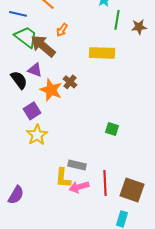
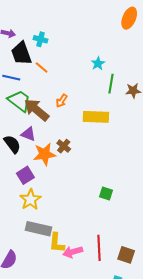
orange arrow: (62, 30) -> (62, 101), moved
orange star: (51, 90) -> (45, 154), turned -30
gray rectangle: (77, 165) -> (38, 229), moved, size x1.4
brown square: (132, 190) -> (126, 255), size x0.7

